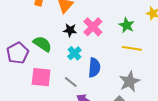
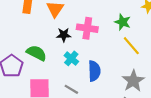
pink cross: (93, 27) -> (87, 28), turned -30
yellow line: (132, 48) -> (131, 46), turned 48

